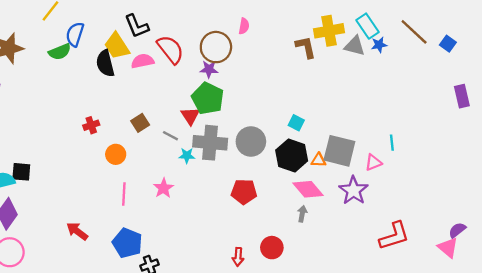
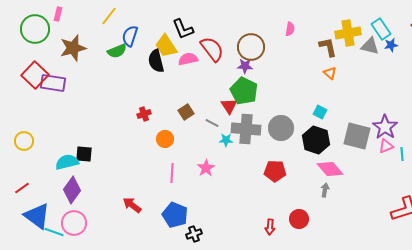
pink semicircle: (244, 26) -> (290, 29), moved
cyan line: (392, 143) -> (402, 154), moved
orange triangle: (319, 160) -> (330, 73), moved, turned 40
purple star: (353, 190) -> (385, 127), moved

